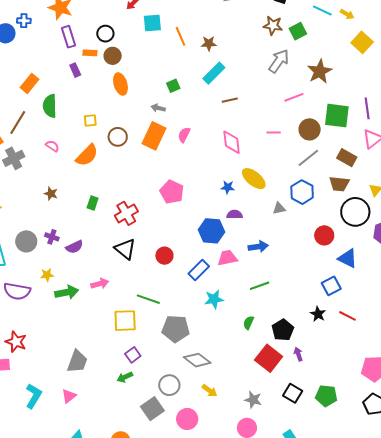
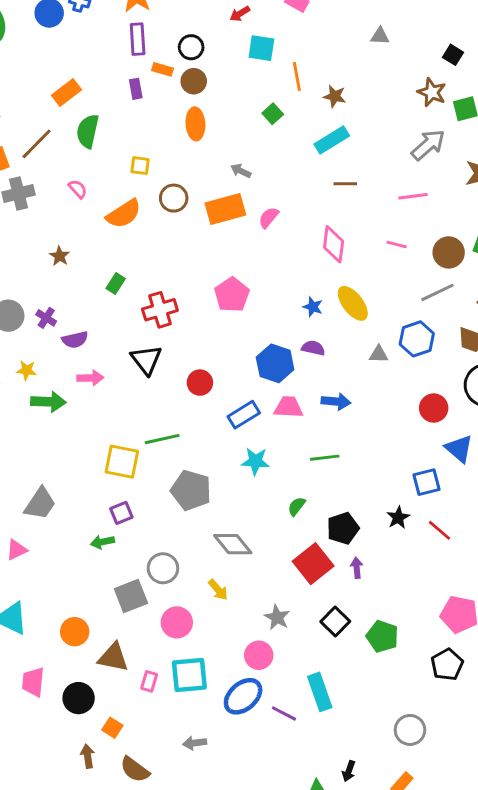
green square: (173, 86) -> (273, 114), moved, turned -32
pink line: (294, 97) -> (413, 196), moved
orange rectangle: (154, 136) -> (225, 209), turned 36
pink arrow: (100, 284) -> (90, 378), moved
green line: (148, 299) -> (162, 439), turned -45
gray diamond: (197, 360) -> (233, 544), moved

